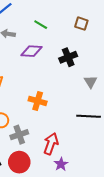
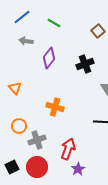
brown square: (81, 24) -> (98, 31), turned 32
green line: (41, 25) -> (54, 23), moved
purple diamond: (31, 51) -> (49, 58), turned -55

